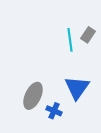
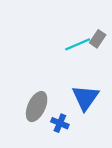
cyan line: (70, 40) -> (78, 44), turned 75

